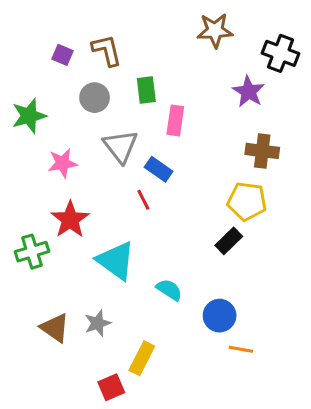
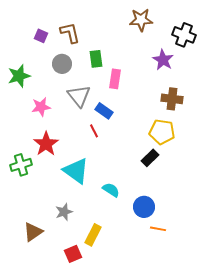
brown triangle: (55, 328) -> (33, 232), moved, turned 50

